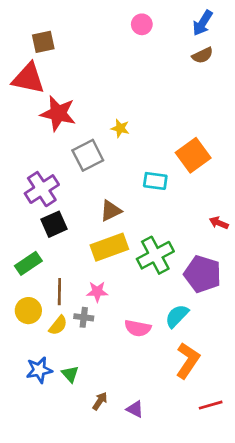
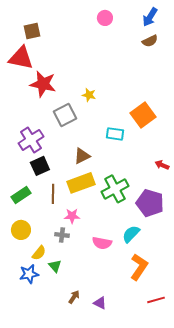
brown line: (59, 292) -> (53, 194), moved
yellow semicircle: (58, 325) -> (39, 253), moved
green triangle: (70, 374) -> (55, 266), moved

